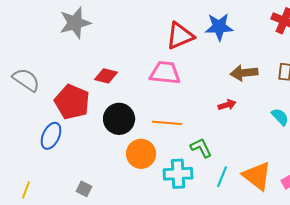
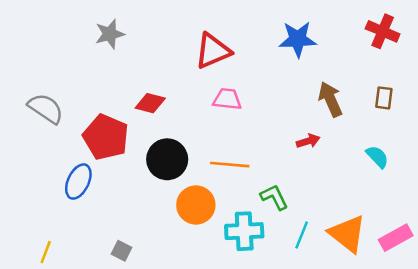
gray star: (75, 23) -> (110, 34), size x0.7
red triangle: (180, 36) -> (213, 51), moved
pink trapezoid: (165, 73) -> (227, 99), size x0.7
brown arrow: (244, 73) -> (330, 99), turned 72

